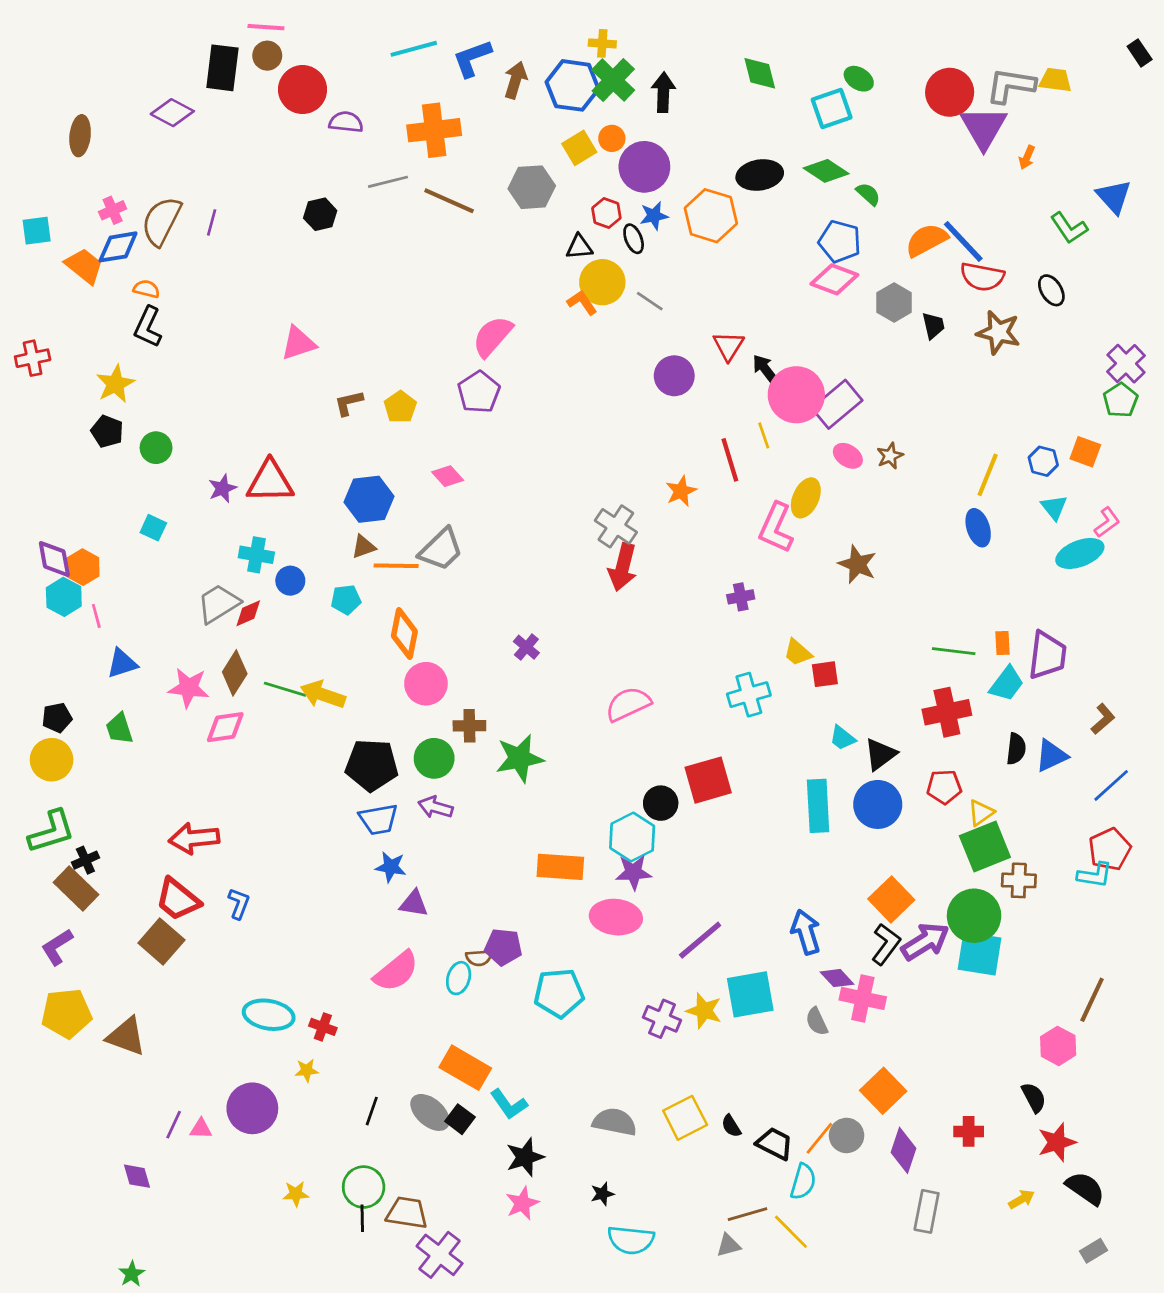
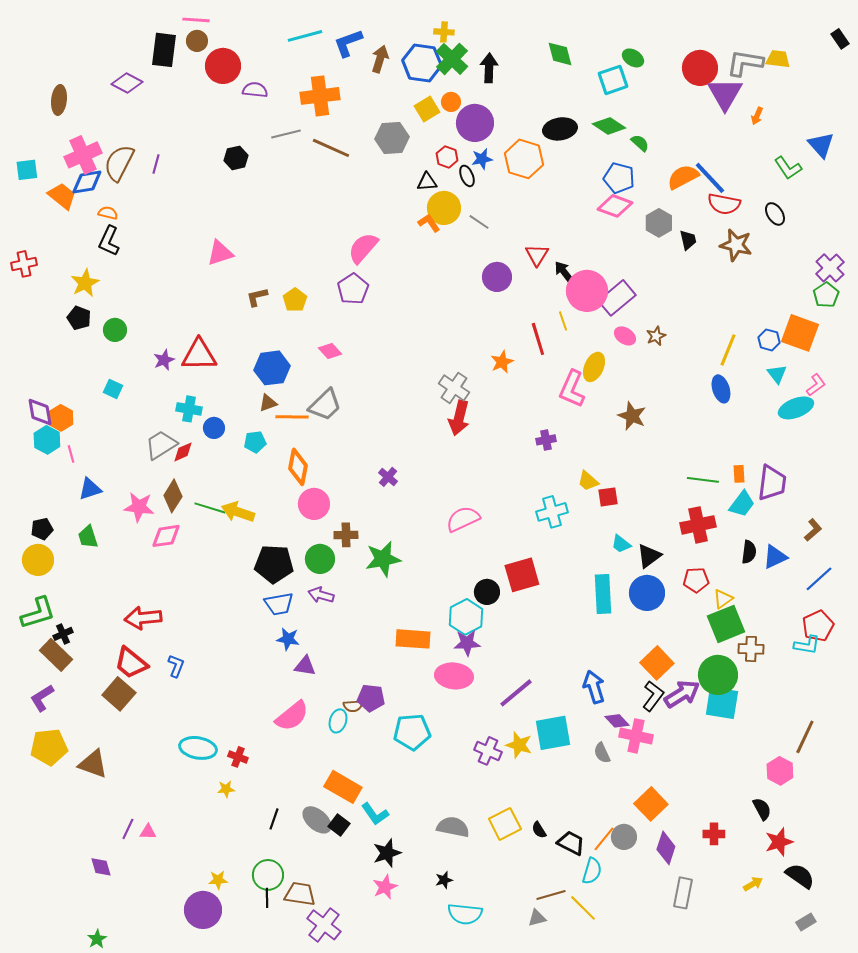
pink cross: (113, 210) -> (83, 155), size x1.8
orange square: (1085, 452) -> (800, 333), size x1.6
purple circle: (252, 1108) -> (203, 910), moved

